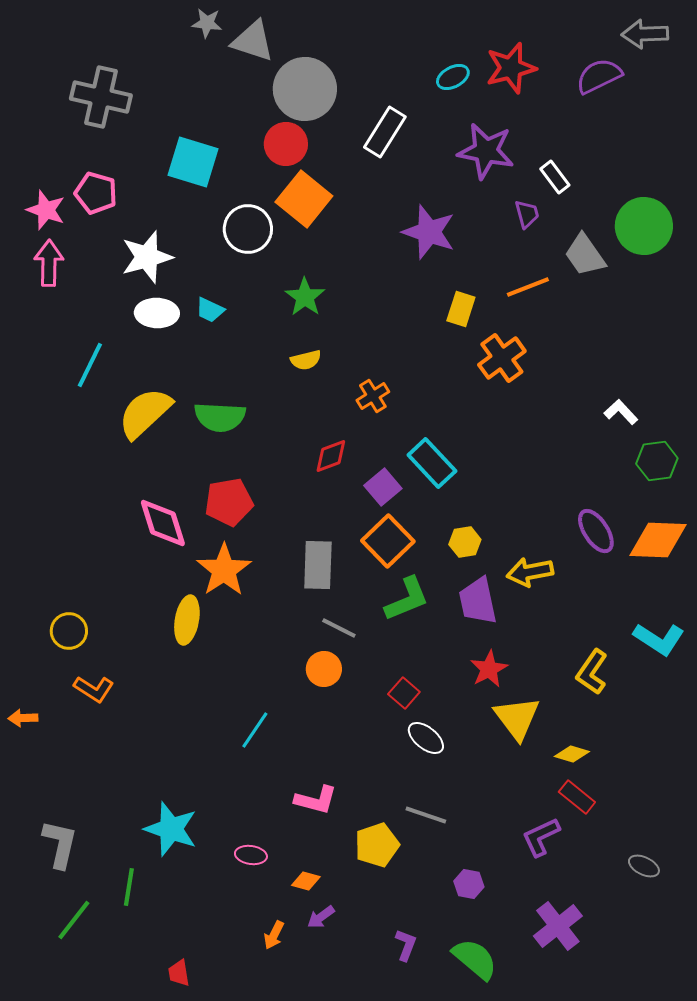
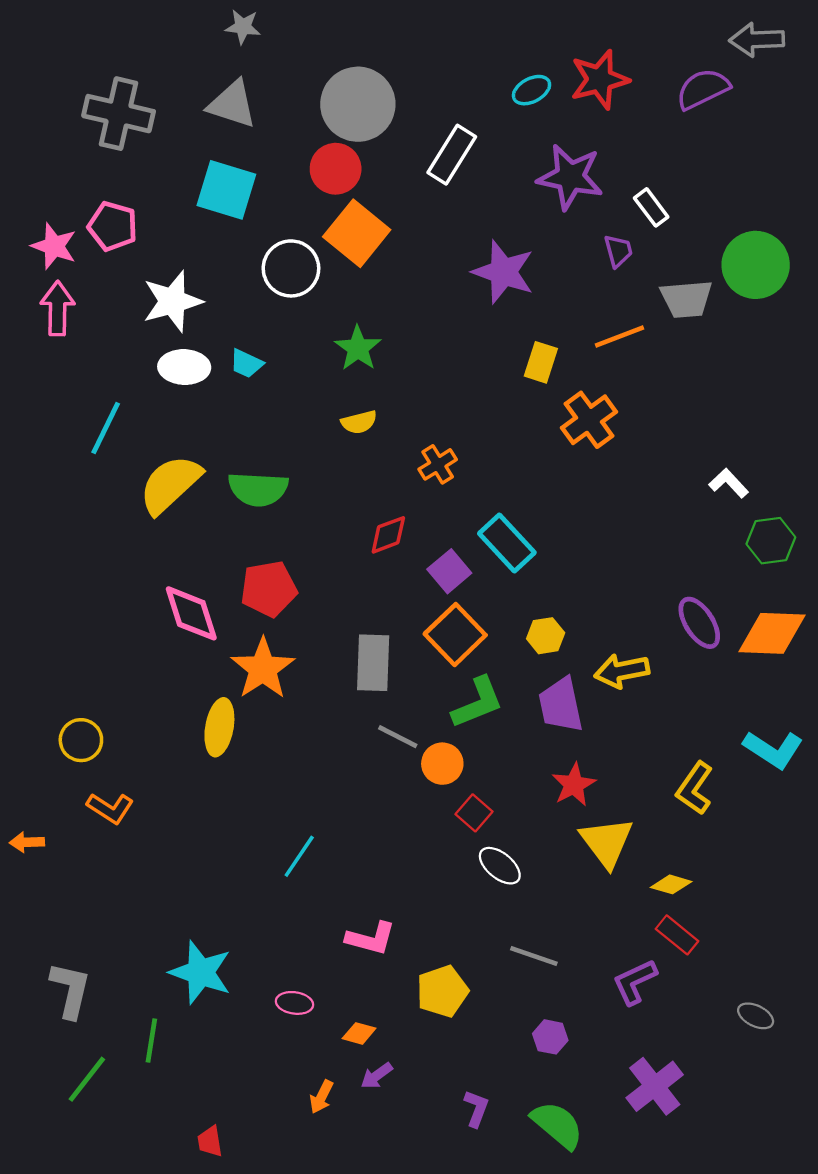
gray triangle: (253, 41) -> (232, 104), moved
gray trapezoid: (585, 255) -> (686, 299), turned -60
orange circle: (324, 669) -> (442, 764), moved
gray line: (426, 815) -> (534, 956), moved

